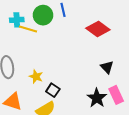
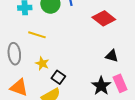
yellow line: (28, 29) -> (37, 35), moved
black triangle: (107, 67) -> (112, 56), turned -32

